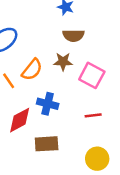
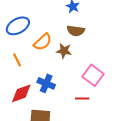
orange semicircle: (32, 70) -> (43, 42), moved
pink square: (92, 75) -> (93, 75), moved

